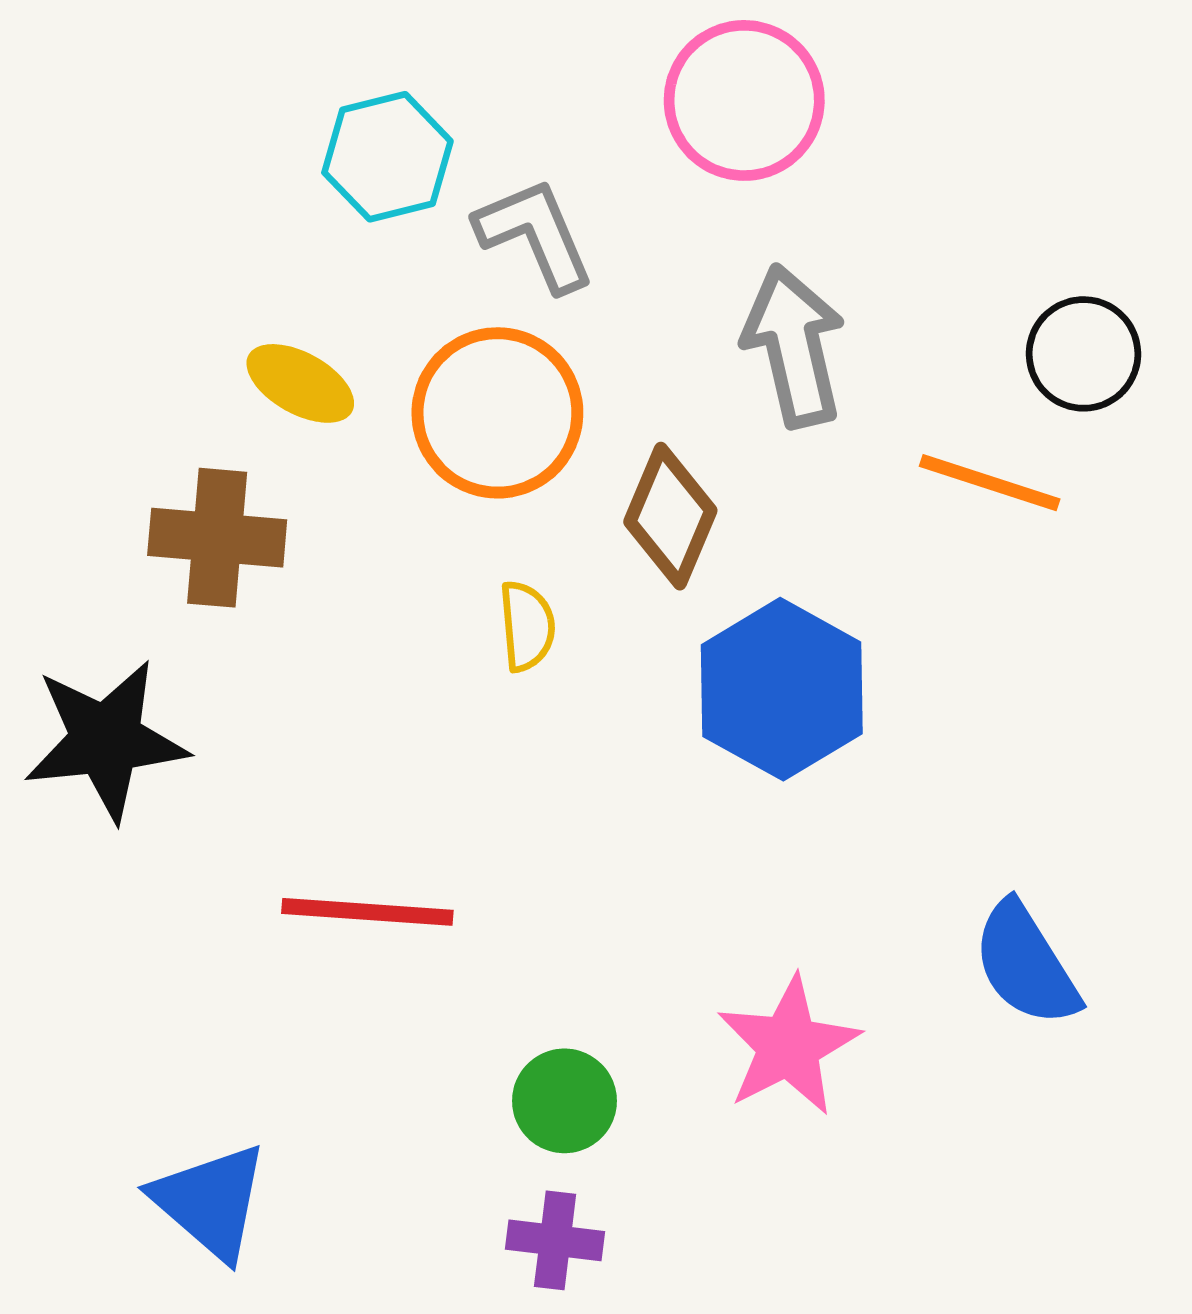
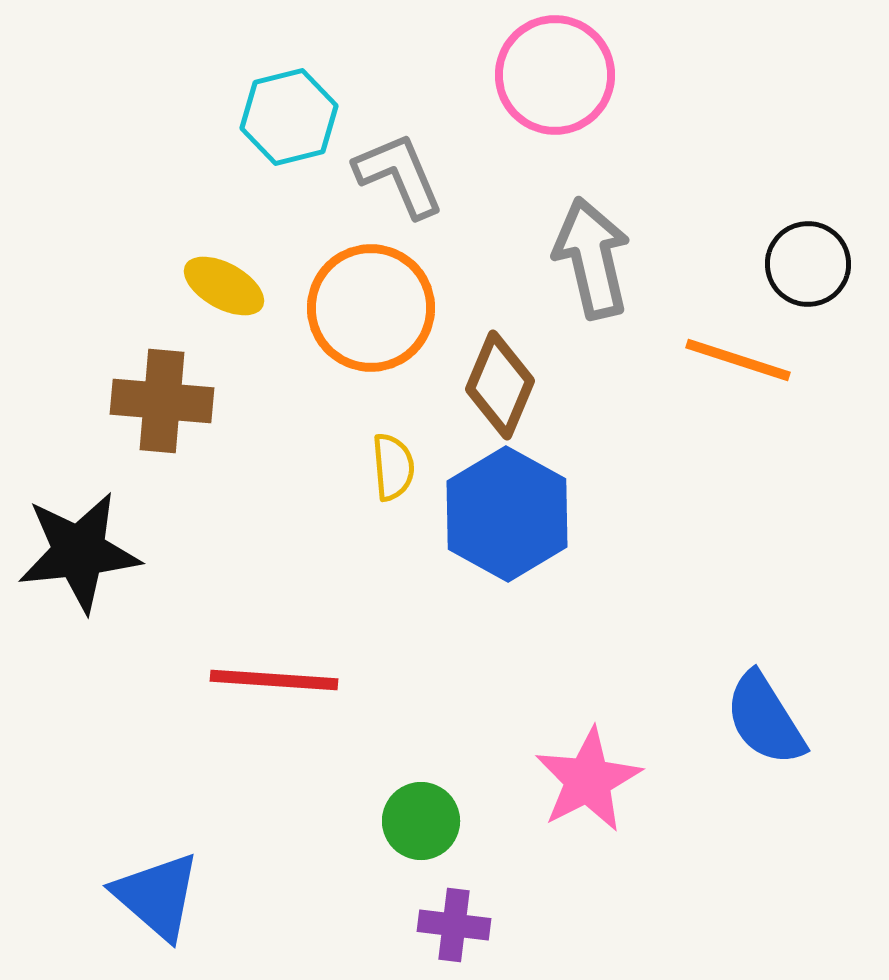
blue hexagon: (782, 689) -> (507, 514), moved
purple cross: (555, 1240) -> (454, 925), moved

